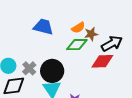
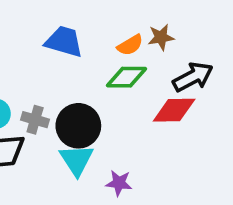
brown star: (91, 34) -> (161, 37), moved
gray cross: (29, 68) -> (35, 120), turned -32

